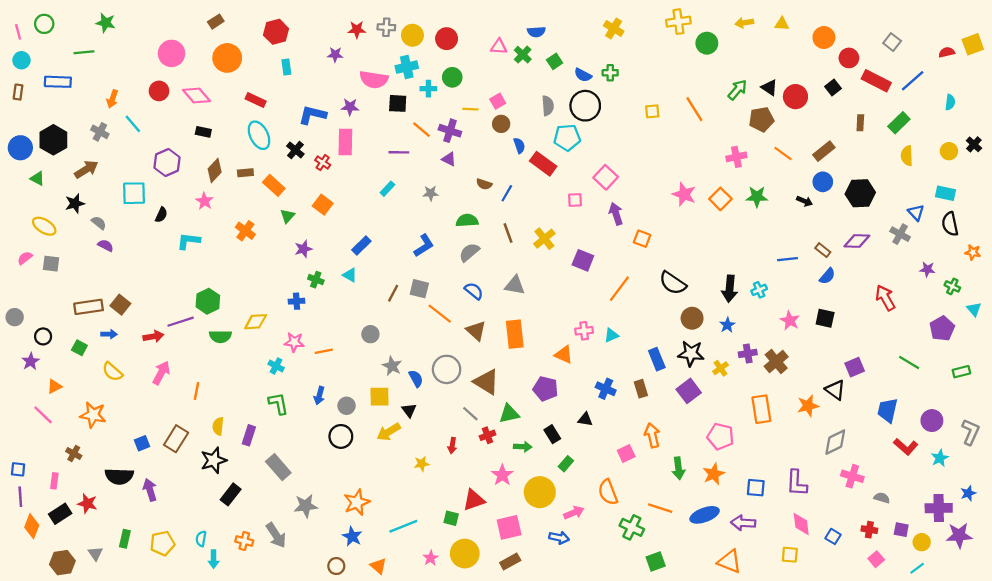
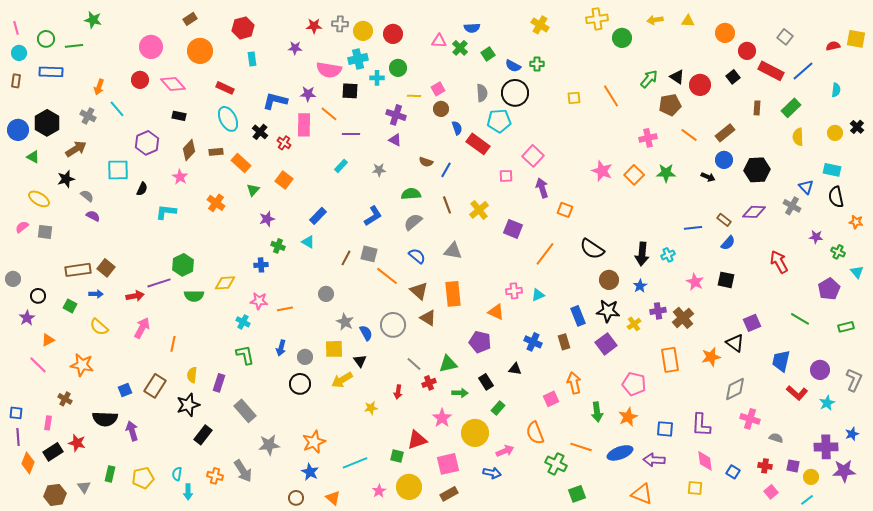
green circle: (44, 24) -> (46, 39), moved
yellow square: (973, 44) -> (856, 39), turned 30
orange line: (422, 130) -> (329, 114), moved
brown triangle: (486, 382) -> (428, 318), moved, size x0.7

